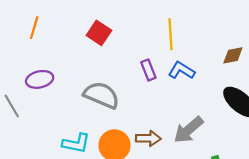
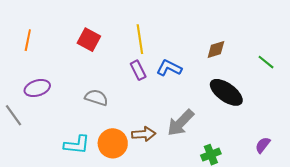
yellow line: (170, 34) -> (140, 39), moved
gray semicircle: (101, 95) -> (96, 98), size x0.7

